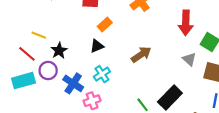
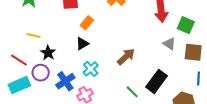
yellow line: (39, 35) -> (34, 35), moved
brown arrow: (141, 55) -> (126, 57), moved
blue cross: (73, 83) -> (65, 81), turned 30

